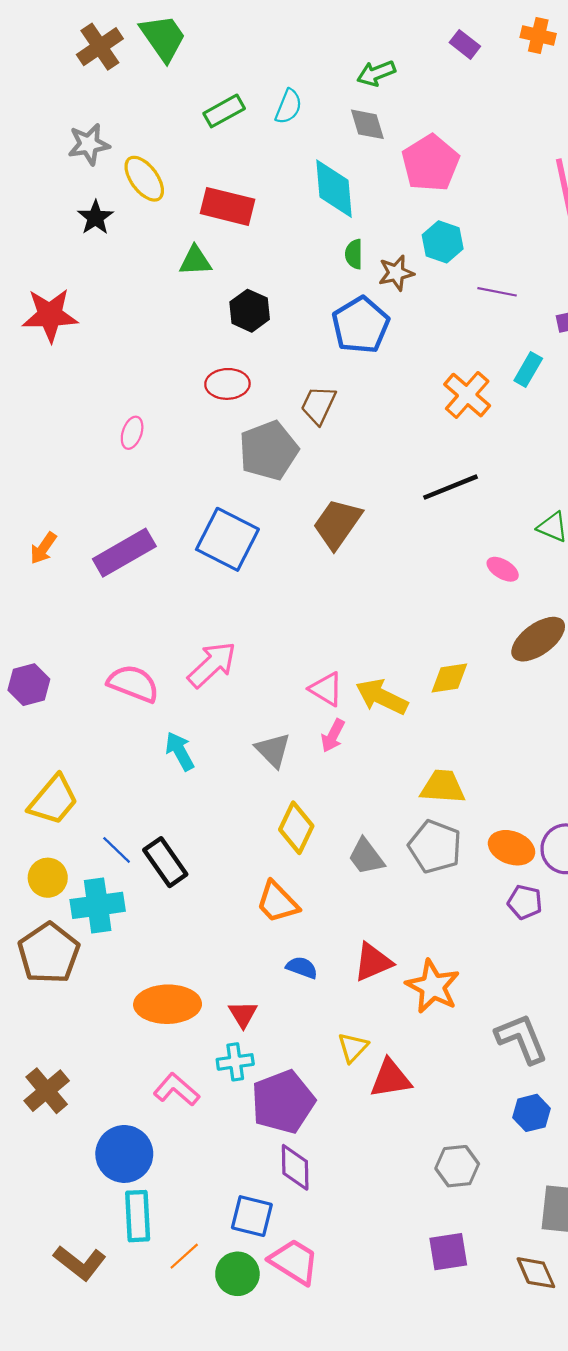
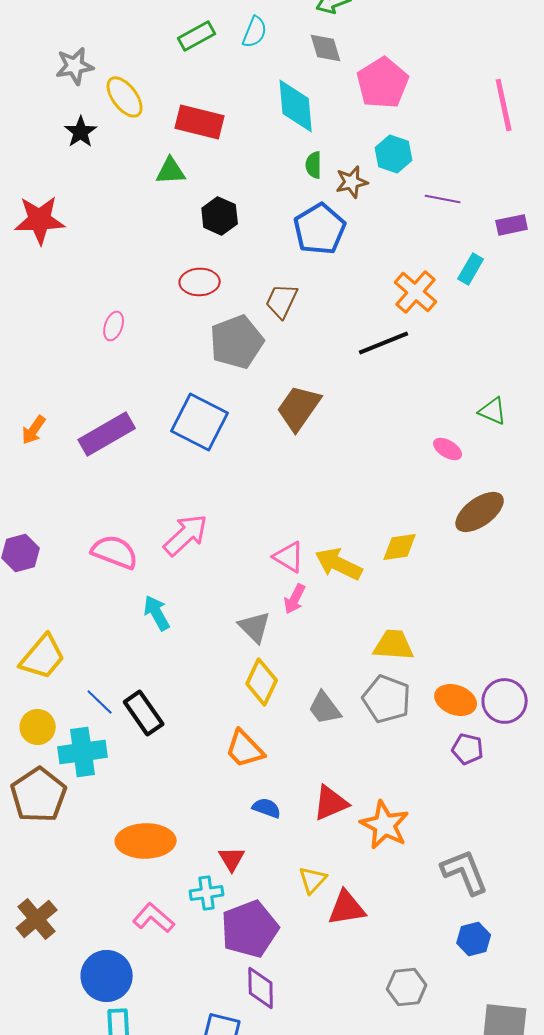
black line: (450, 487) -> (384, 343), moved
gray triangle: (273, 750) -> (255, 627), moved
red triangle: (243, 1014) -> (232, 859), moved

